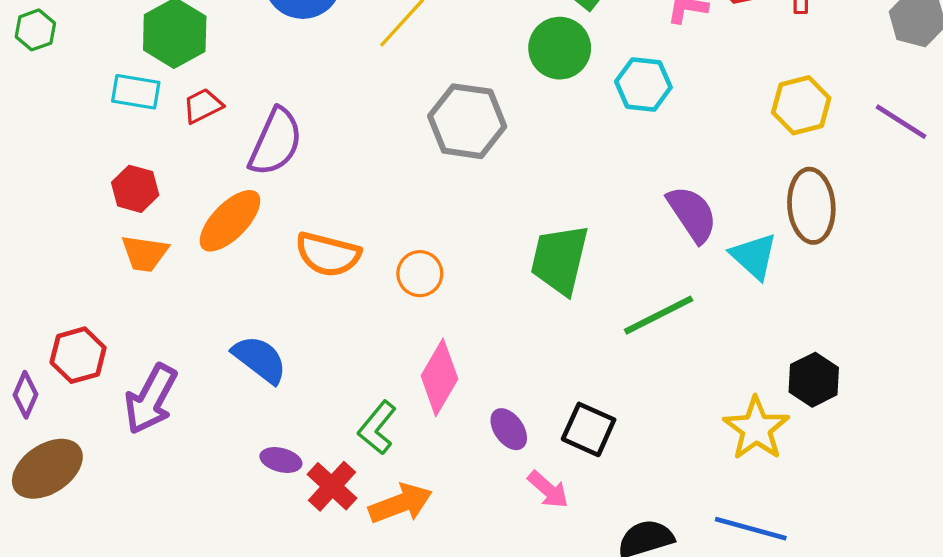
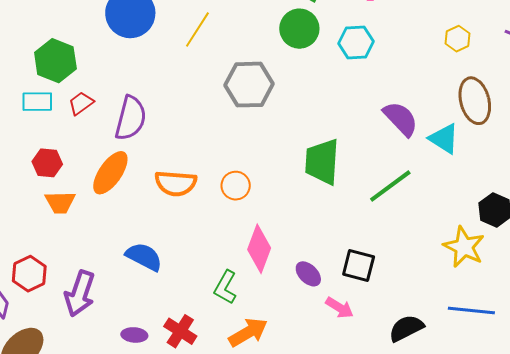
yellow hexagon: (801, 105) -> (458, 39), size x0.7
purple ellipse: (281, 460) -> (134, 335), moved
red cross: (332, 486) -> (180, 331), moved

